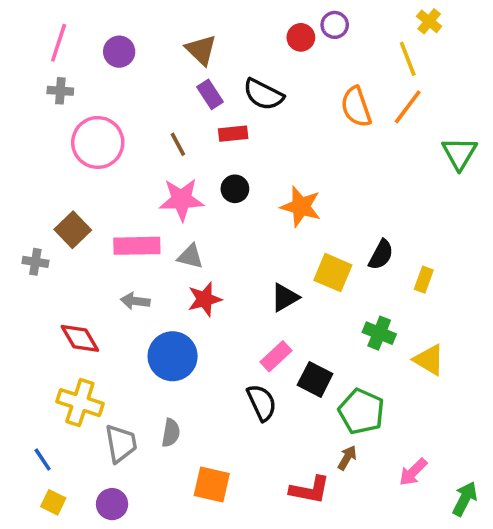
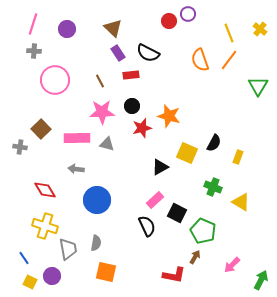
yellow cross: (429, 21) -> (260, 29), moved
red star: (205, 299) -> (142, 128), moved
orange square: (212, 484) -> (106, 272), moved
purple circle: (112, 504) -> (52, 276), moved

